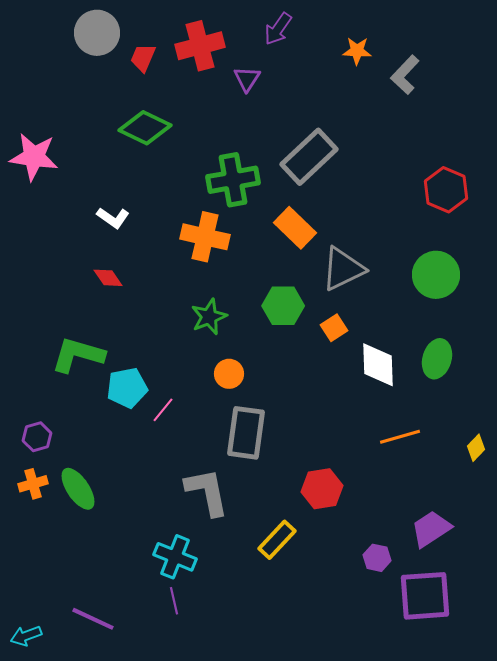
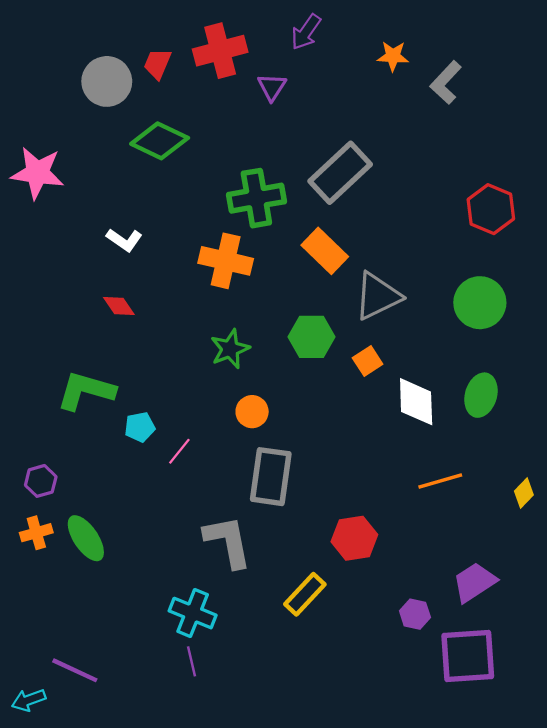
gray circle: (97, 33) -> (107, 81), moved
cyan pentagon: (127, 388) -> (140, 427), size x0.7
purple line: (93, 619) -> (75, 670), moved

